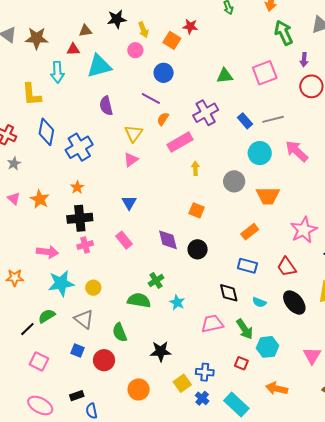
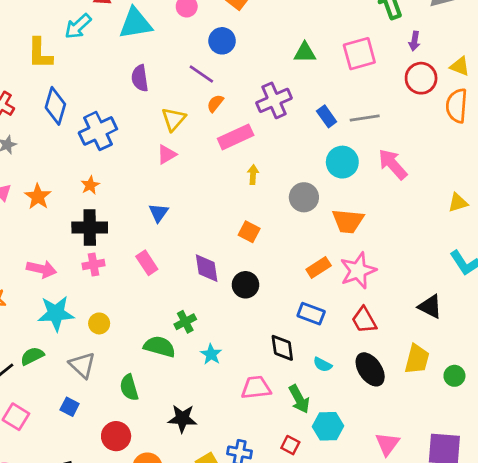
cyan arrow: (57, 72) -> (78, 26), turned 45
pink star: (304, 230) -> (358, 271), moved
red circle: (104, 360) -> (116, 436), moved

